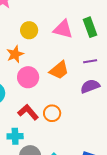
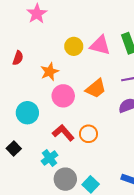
yellow circle: (29, 30) -> (74, 46), moved
cyan cross: (15, 136) -> (50, 158), turned -35

